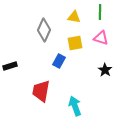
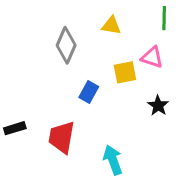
green line: (100, 12) -> (164, 18), moved
yellow square: (75, 43) -> (125, 72), moved
black rectangle: (10, 66) -> (15, 128), moved

